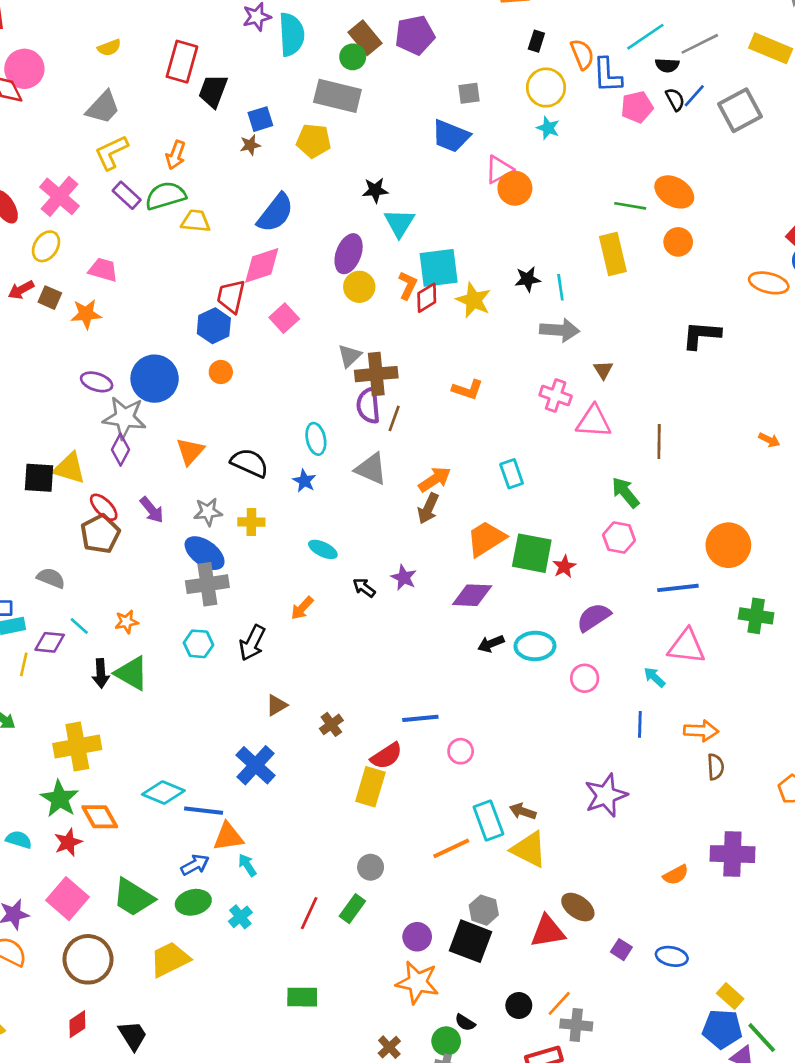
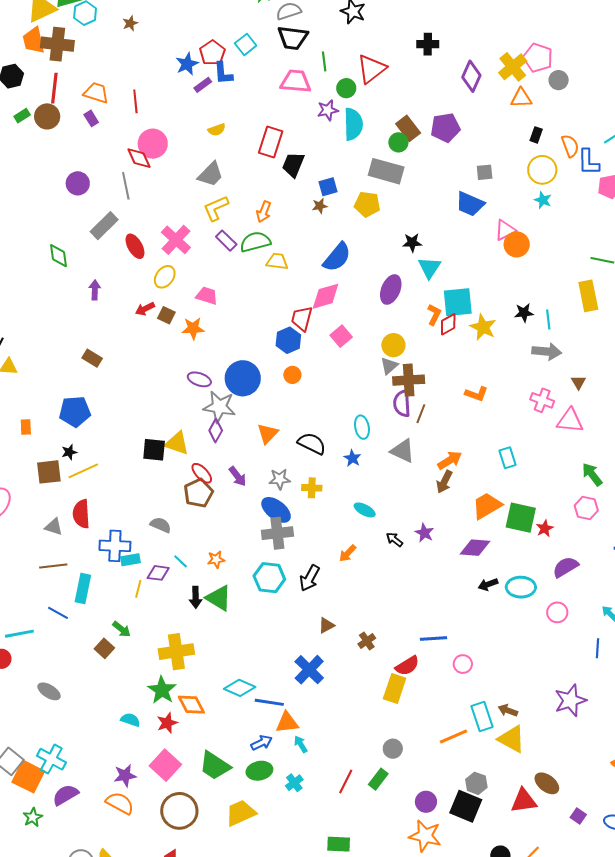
yellow circle: (359, 287) -> (393, 345), moved
cyan hexagon: (198, 644) -> (269, 578), size x1.4

